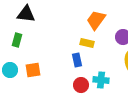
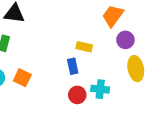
orange trapezoid: (96, 20) -> (113, 16), moved
orange square: (33, 70) -> (22, 78), turned 35

